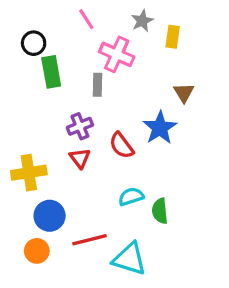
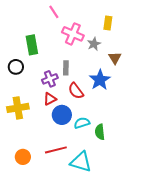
gray star: (142, 21) -> (94, 44), moved
black circle: (34, 43) -> (16, 67), moved
gray rectangle: (97, 85) -> (66, 68), moved
red triangle: (80, 158) -> (50, 99), turned 40
blue circle: (50, 216) -> (62, 115), moved

